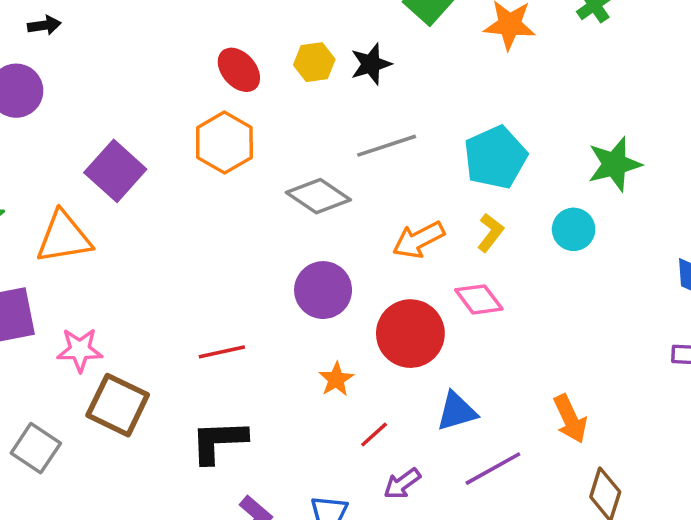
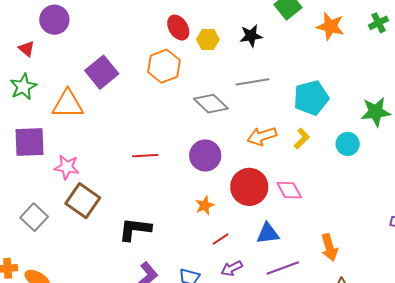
yellow hexagon: (314, 62) -> (208, 39), moved
pink diamond: (479, 299) -> (289, 190), moved
red line: (222, 352) -> (145, 156), moved

